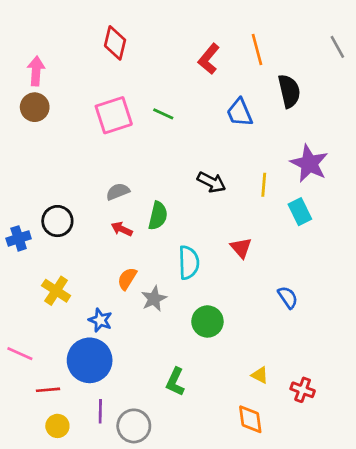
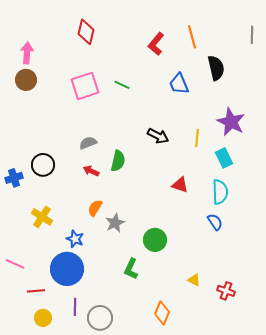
gray line: (337, 47) -> (252, 35), turned 30
red triangle: (241, 248) -> (180, 185), turned -30
cyan semicircle: (189, 263) -> (220, 192), moved
green L-shape: (175, 382) -> (131, 269), moved
orange diamond: (250, 419) -> (162, 313), moved, turned 30

